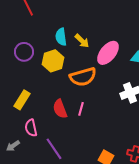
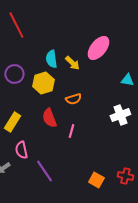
pink ellipse: (108, 53) -> (98, 48), moved
orange semicircle: (83, 77) -> (73, 99), size x0.6
red semicircle: (60, 109) -> (49, 118), moved

